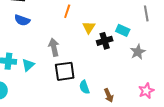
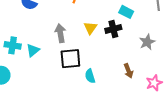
yellow triangle: (89, 27) -> (90, 28), moved
cyan rectangle: (123, 30) -> (126, 12), moved
brown arrow: (109, 95) -> (128, 71), moved

